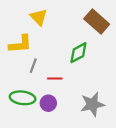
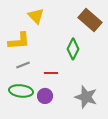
green diamond: (78, 53) -> (73, 49), turned -35
gray line: (33, 66) -> (23, 65), moved, turned 48
gray star: (92, 104) -> (86, 97), turned 30

